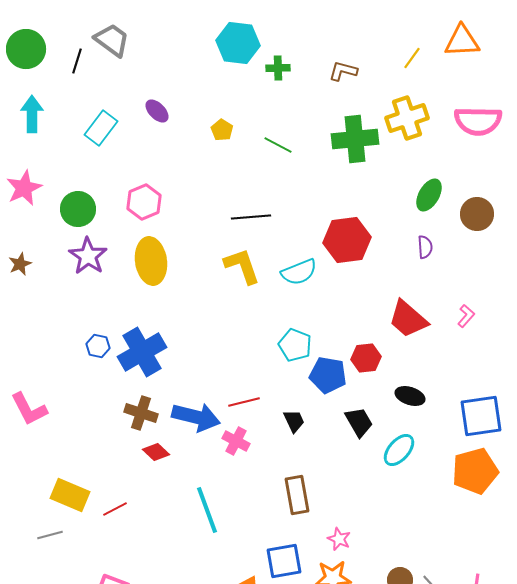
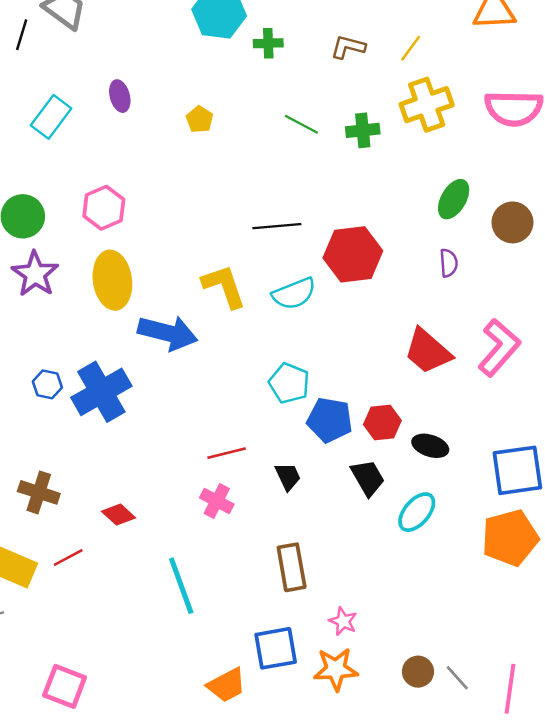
yellow line: (412, 58) -> (411, 48), moved
purple ellipse: (157, 111) -> (120, 96), turned 30
green cross: (355, 139) -> (363, 130), size x0.6
green line: (278, 145) -> (301, 124), moved
black line: (251, 217) -> (277, 226), moved
pink L-shape: (466, 316) -> (499, 348), size x2.0
red hexagon: (366, 358) -> (382, 422), moved
brown cross: (141, 413) -> (39, 492), moved
blue arrow: (196, 417) -> (168, 333), moved
red line: (115, 509) -> (68, 557), moved

